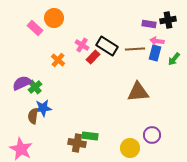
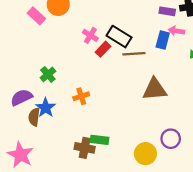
brown line: (135, 49) -> (134, 54), moved
blue rectangle: (155, 53) -> (163, 40), moved
orange cross: (58, 60) -> (81, 96), moved, turned 32
purple semicircle: (22, 83) -> (21, 97), moved
green cross: (35, 87) -> (48, 74), moved
blue star: (43, 108) -> (46, 108), turned -30

